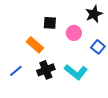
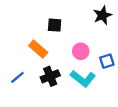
pink circle: (74, 33) -> (81, 51), moved
blue square: (98, 47) -> (107, 61), moved, turned 32

